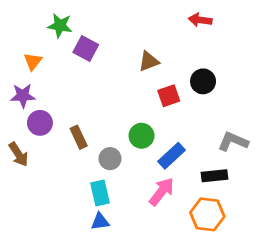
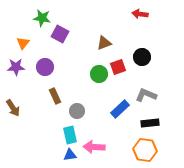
purple circle: (40, 123) -> (45, 67), moved
green circle: (142, 136) -> (99, 74), moved
gray L-shape: (233, 141) -> (146, 95), moved
pink arrow: (162, 192) -> (94, 147), moved, turned -125

